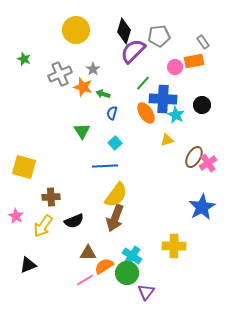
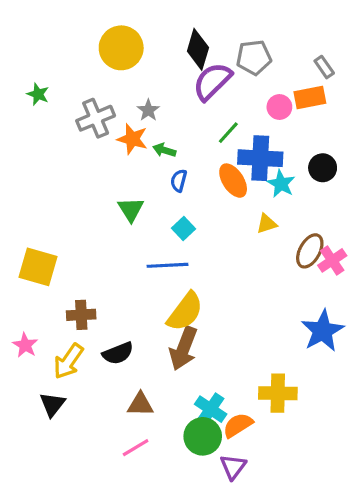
black triangle: (28, 265) -> (52, 404), moved, turned -30
orange semicircle: (104, 266) -> (238, 425), moved

